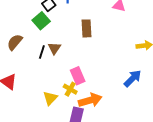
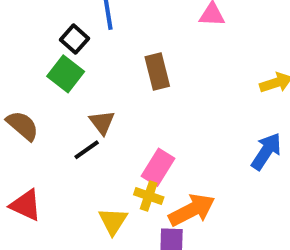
brown semicircle: (15, 42) -> (23, 126), turned 102
black line: (42, 52) -> (87, 150), moved, turned 48
pink rectangle: (78, 76) -> (158, 167), turned 66

